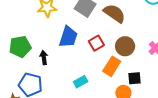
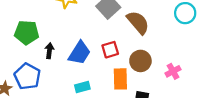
blue trapezoid: (68, 37) -> (79, 53), moved
orange rectangle: (112, 66) -> (120, 79), turned -48

